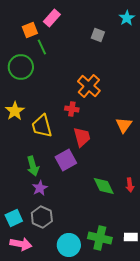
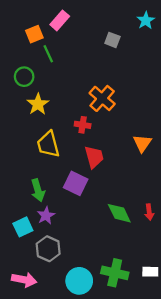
green circle: (21, 67) -> (24, 77), size x0.7
yellow star: (15, 111) -> (38, 104), moved
purple square: (66, 160) -> (76, 183), turned -35
cyan square: (14, 218) -> (23, 227), moved

